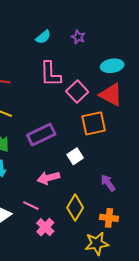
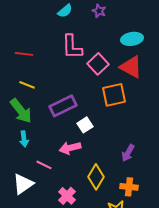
white square: (75, 156) -> (85, 125), moved
purple arrow: (108, 183) -> (128, 153), turned -114
pink line: (31, 206) -> (44, 165), moved

